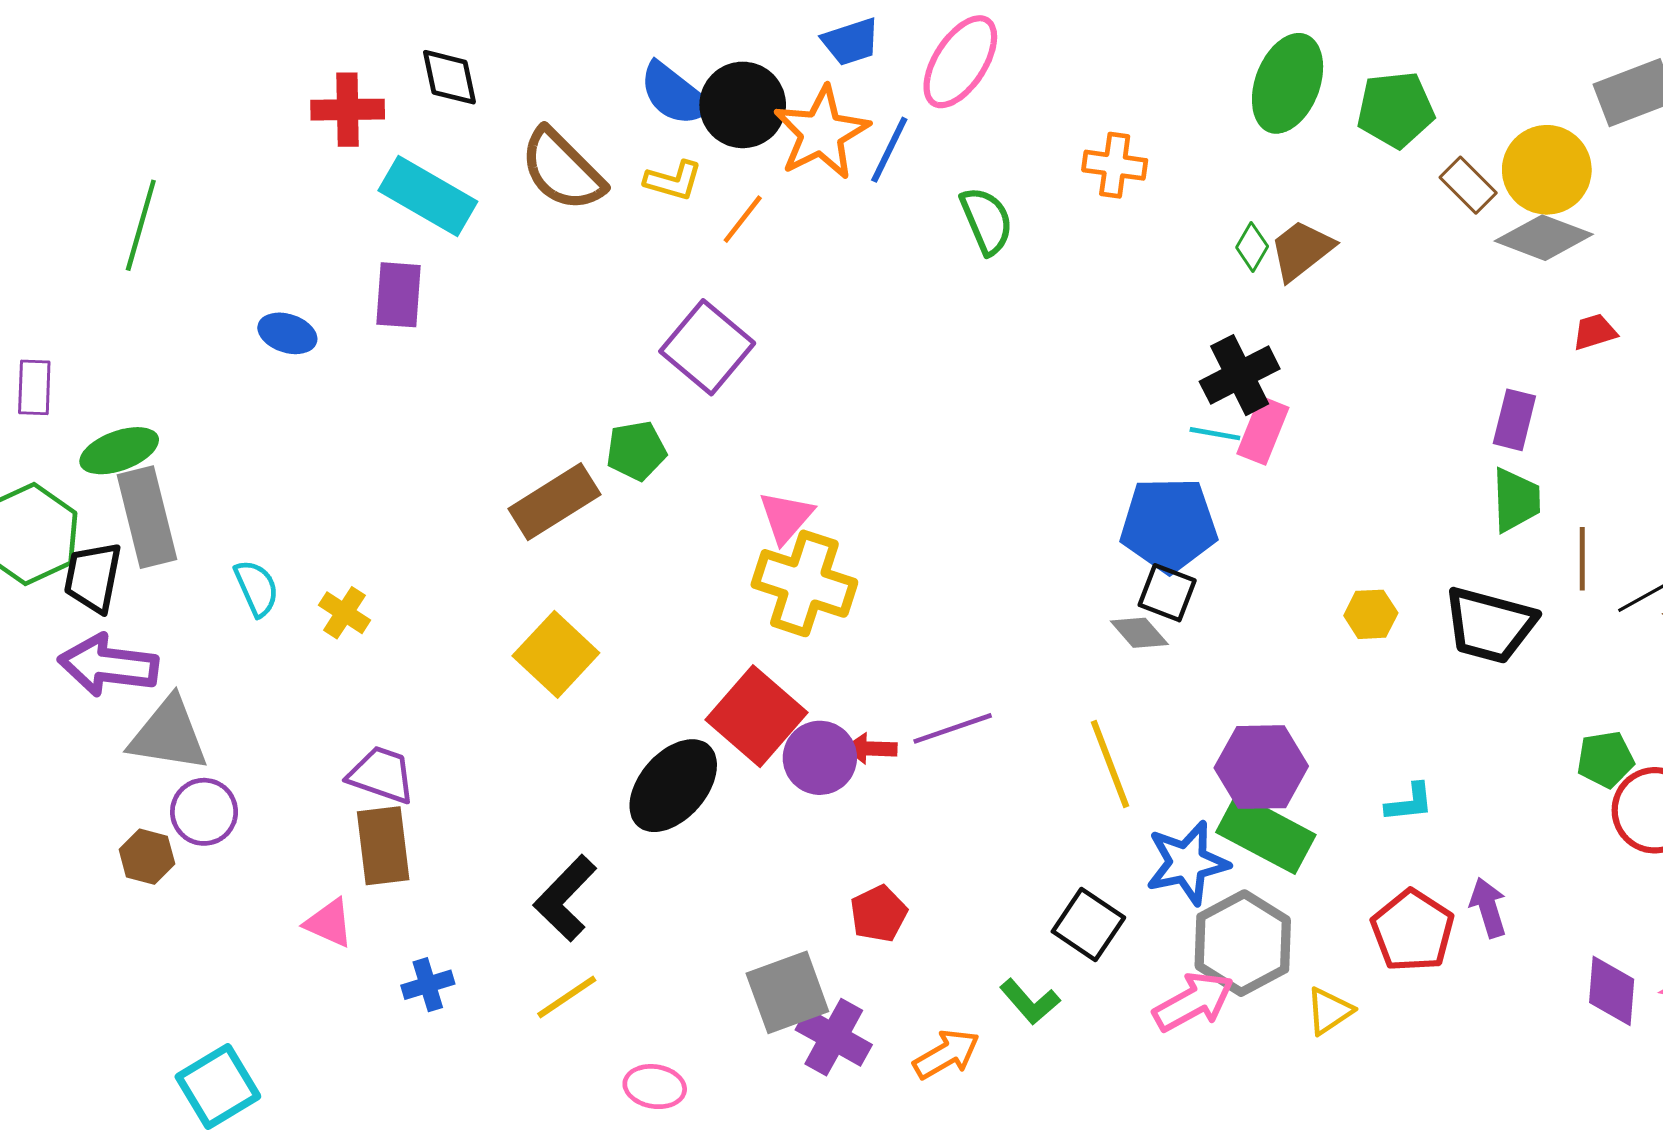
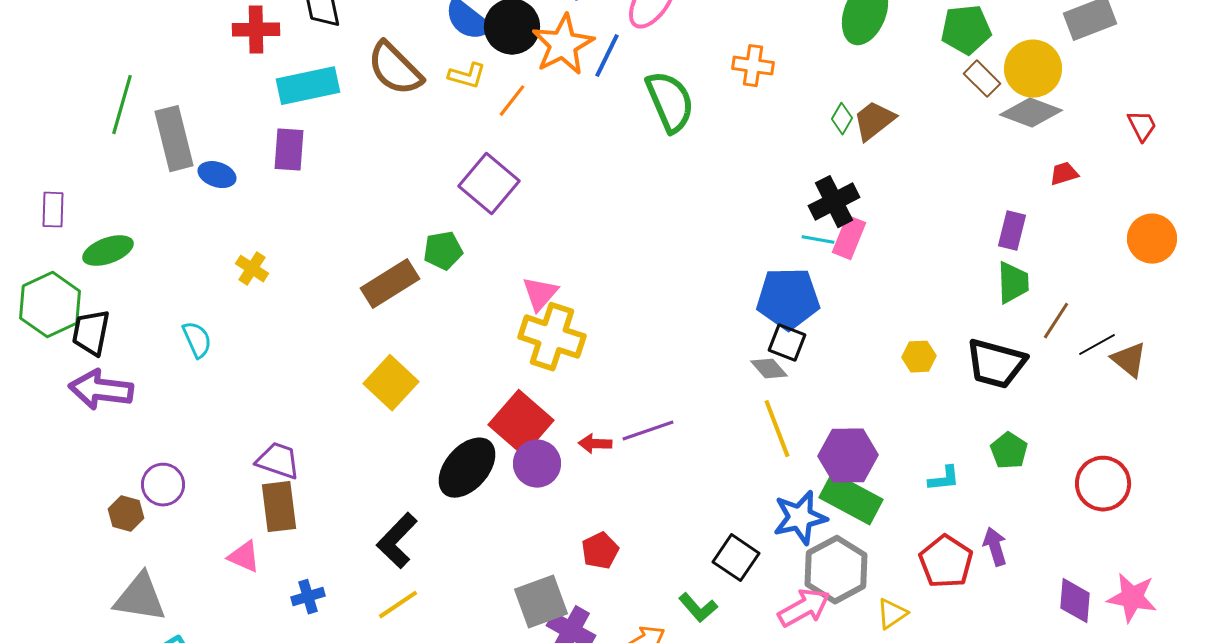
green pentagon: (1396, 110) -> (966, 30), moved
cyan rectangle: (428, 196) -> (308, 86), turned -42
green semicircle: (987, 221) -> (670, 102), size x1.4
gray rectangle: (147, 517) -> (174, 139), moved
brown line: (1582, 559) -> (1056, 321), turned 33
yellow cross: (344, 613) -> (252, 269), moved
gray triangle: (169, 735) -> (140, 598), moved
purple circle: (820, 758) -> (537, 464), moved
green pentagon: (1605, 759) -> (1009, 451), moved, turned -30
yellow line: (1110, 764) -> (777, 429), moved

